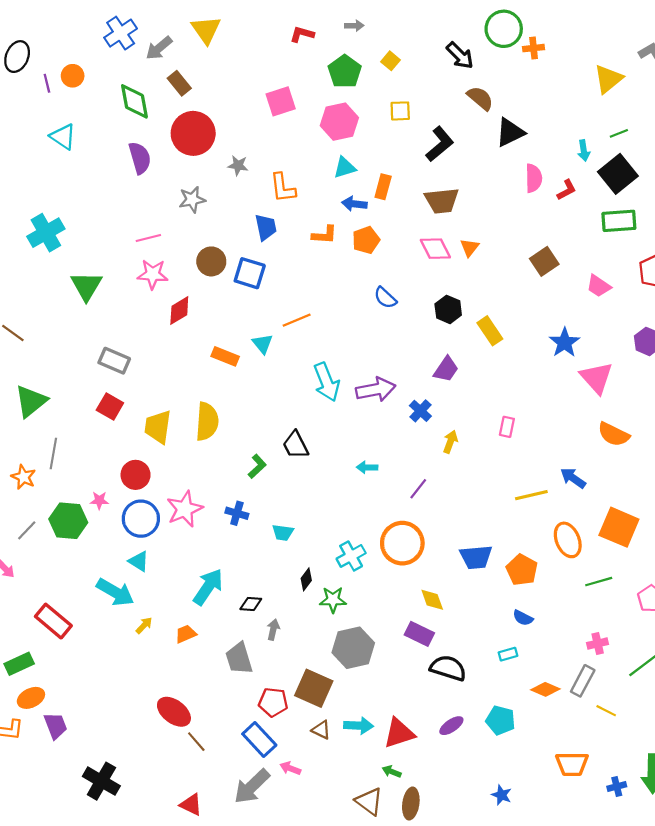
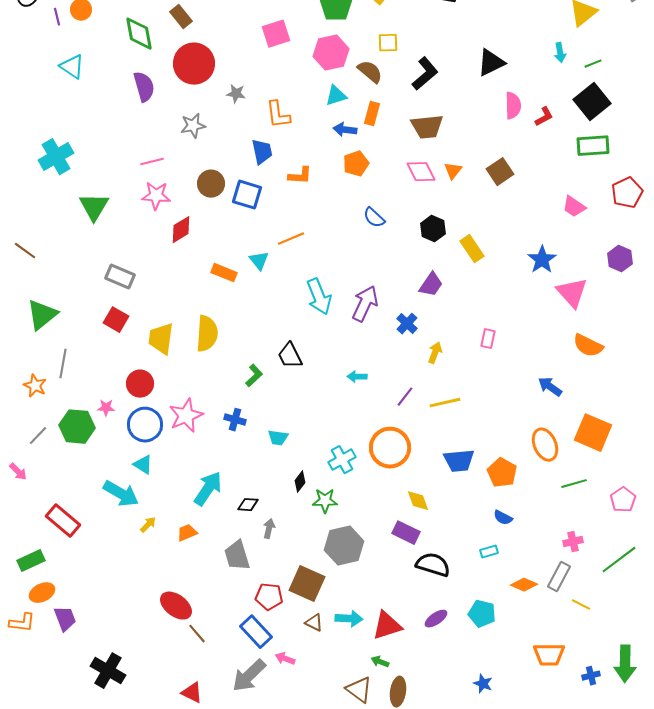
brown semicircle: (480, 98) -> (370, 72), moved
cyan arrow: (584, 150) -> (560, 53), moved
orange L-shape: (324, 235) -> (300, 176), moved
brown square: (544, 261) -> (500, 172), moved
purple arrow: (376, 389) -> (365, 304), turned -54
yellow line: (531, 495) -> (445, 403), moved

